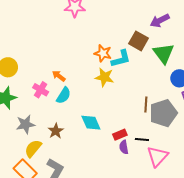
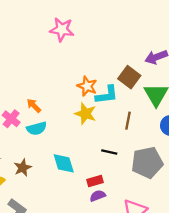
cyan semicircle: (64, 95) -> (37, 128), turned 36
brown line: (146, 105) -> (128, 121), moved
black line: (142, 139) -> (109, 152), moved
purple semicircle: (124, 147) -> (98, 196), turned 72

